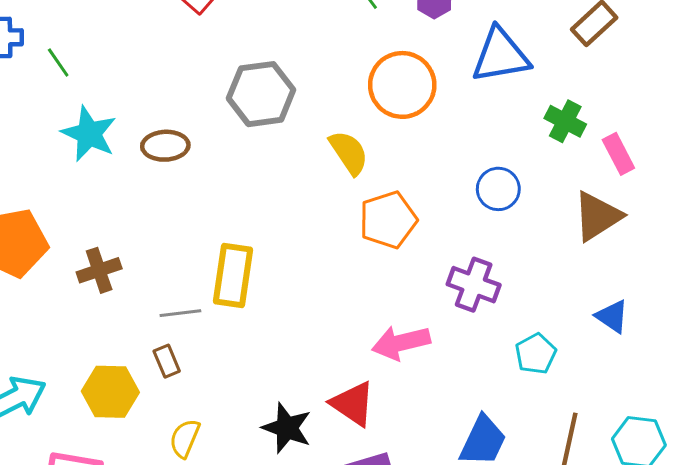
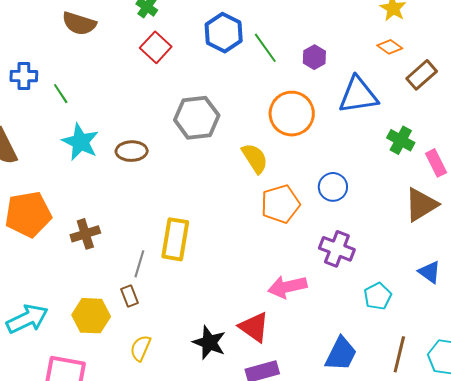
blue circle: (498, 189) -> (333, 187), moved
gray line: (180, 313) -> (139, 264), turned -68

